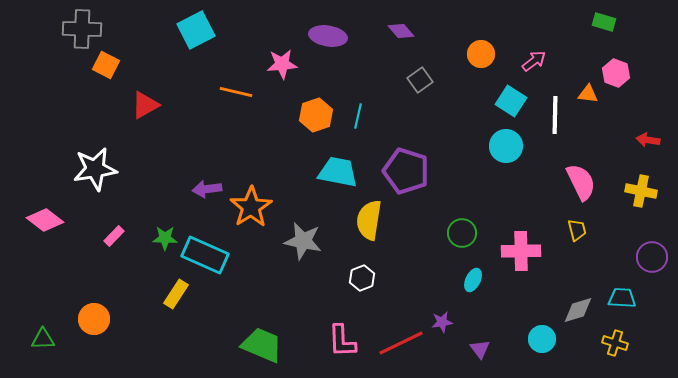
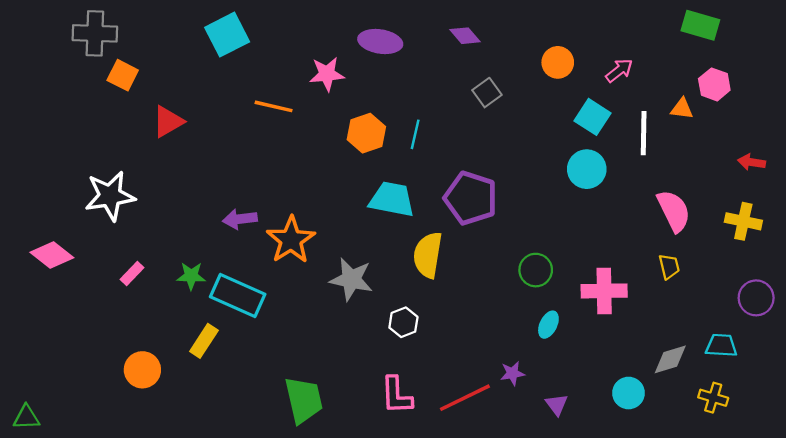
green rectangle: (604, 22) -> (700, 25), size x1.4
white hexagon: (362, 278) -> (403, 322), moved
orange circle: (94, 319) -> (142, 370), moved
green triangle: (43, 339) -> (26, 417), moved
green trapezoid: (262, 345) -> (304, 400), turned 54

